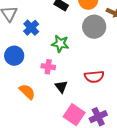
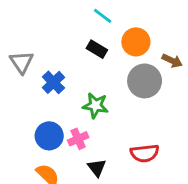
blue circle: (14, 56) -> (49, 136), moved
pink cross: (48, 67) -> (78, 139), turned -32

